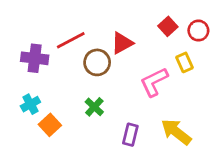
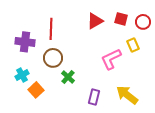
red square: (168, 26) -> (121, 19), turned -32
red line: (71, 40) -> (51, 29), turned -60
red triangle: (122, 43) -> (95, 21), moved
brown circle: (97, 62) -> (53, 58), moved

